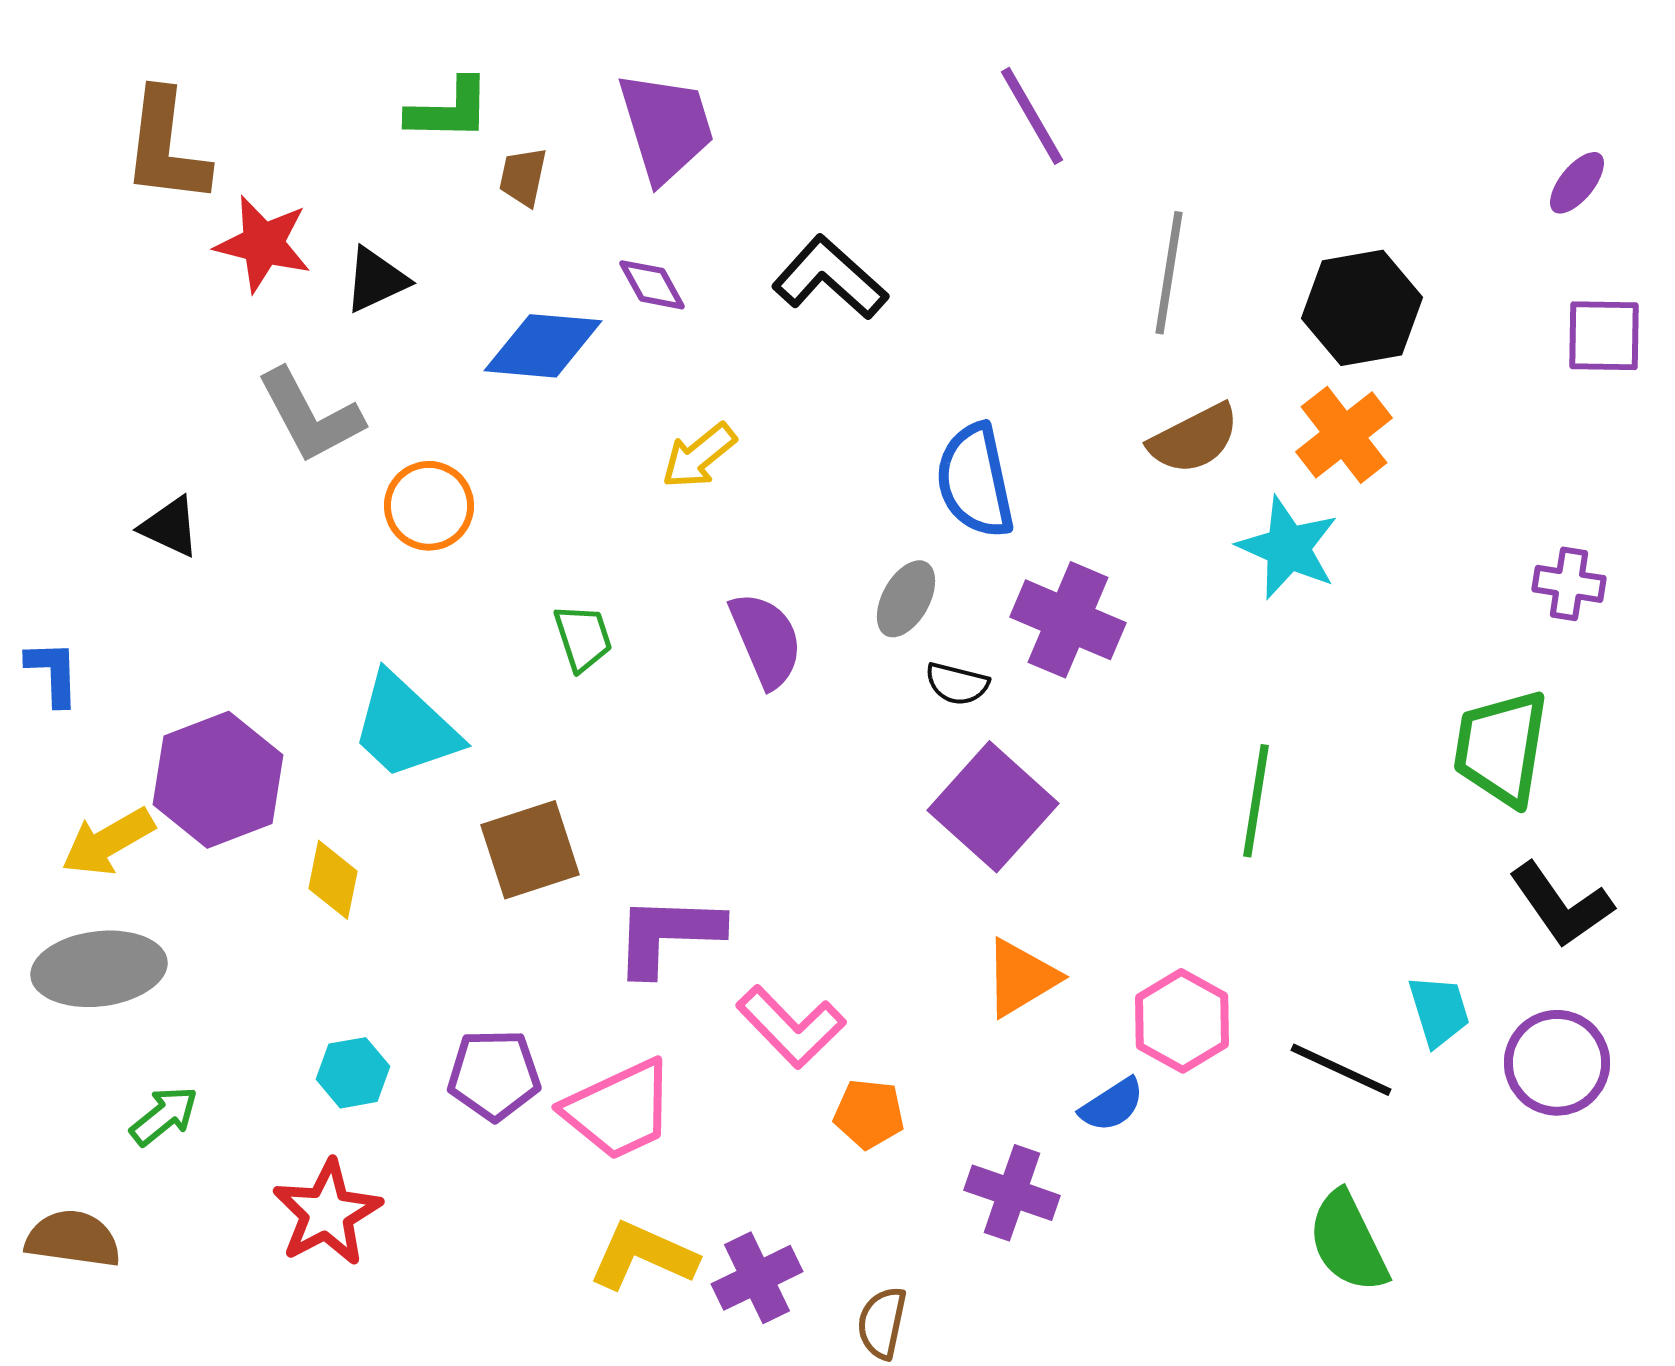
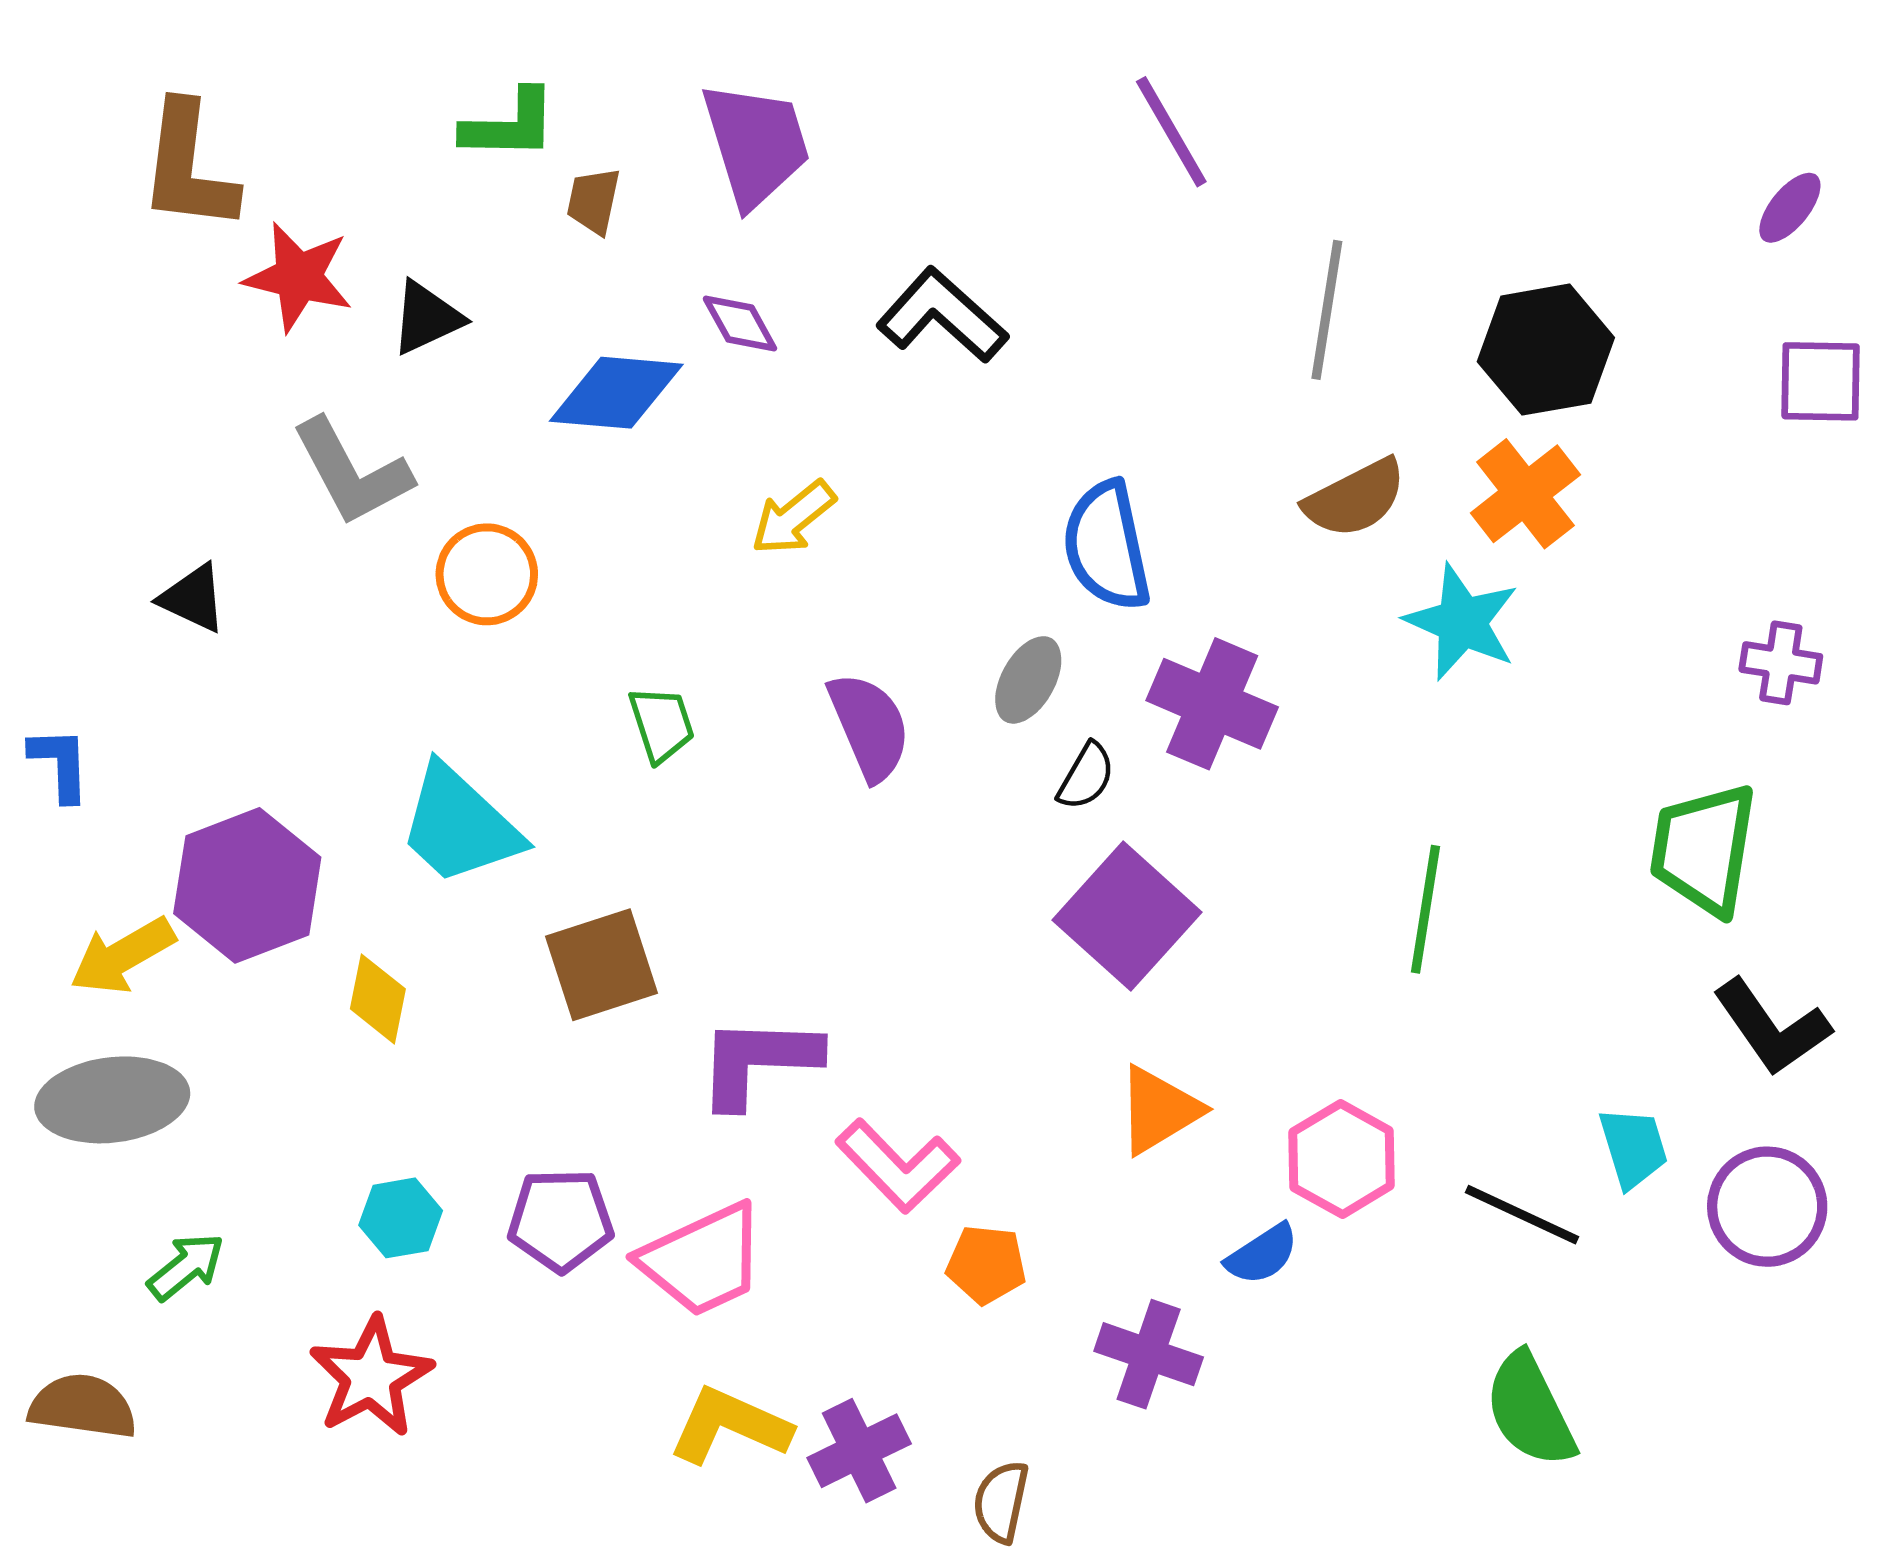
black semicircle: (957, 684) -> (1086, 776), turned -74

